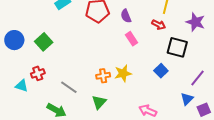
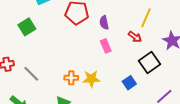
green square: (44, 42) -> (27, 27), moved
black square: (177, 47) -> (150, 63), turned 30
gray line: (69, 87) -> (31, 74), moved

